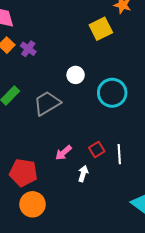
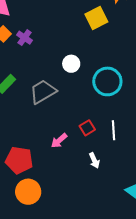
red square: (97, 149) -> (87, 128), moved
white line: (119, 154) -> (113, 130), moved
white arrow: (83, 174) -> (94, 160), moved, turned 140

